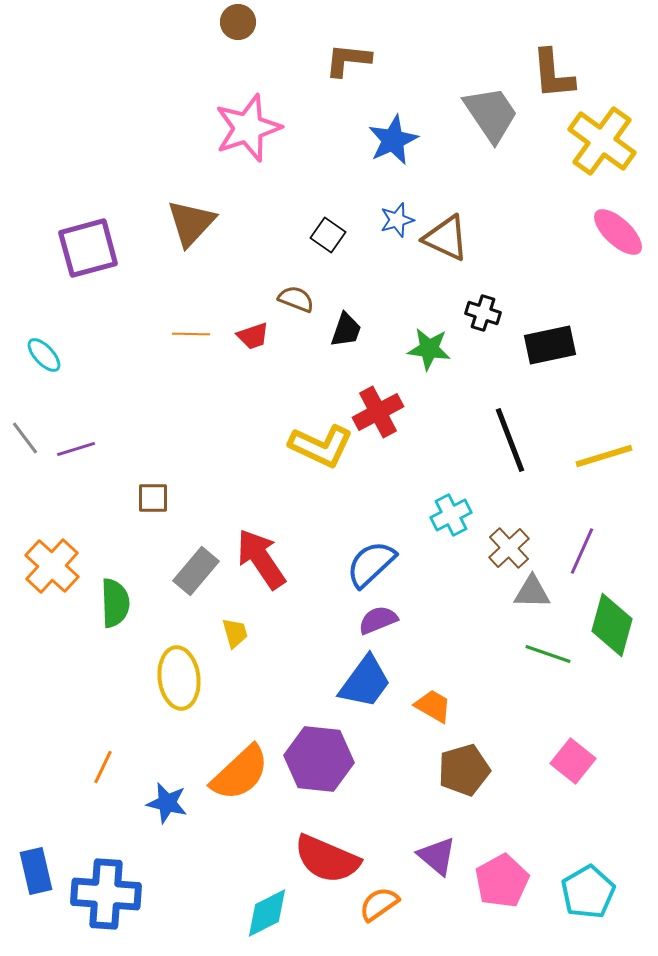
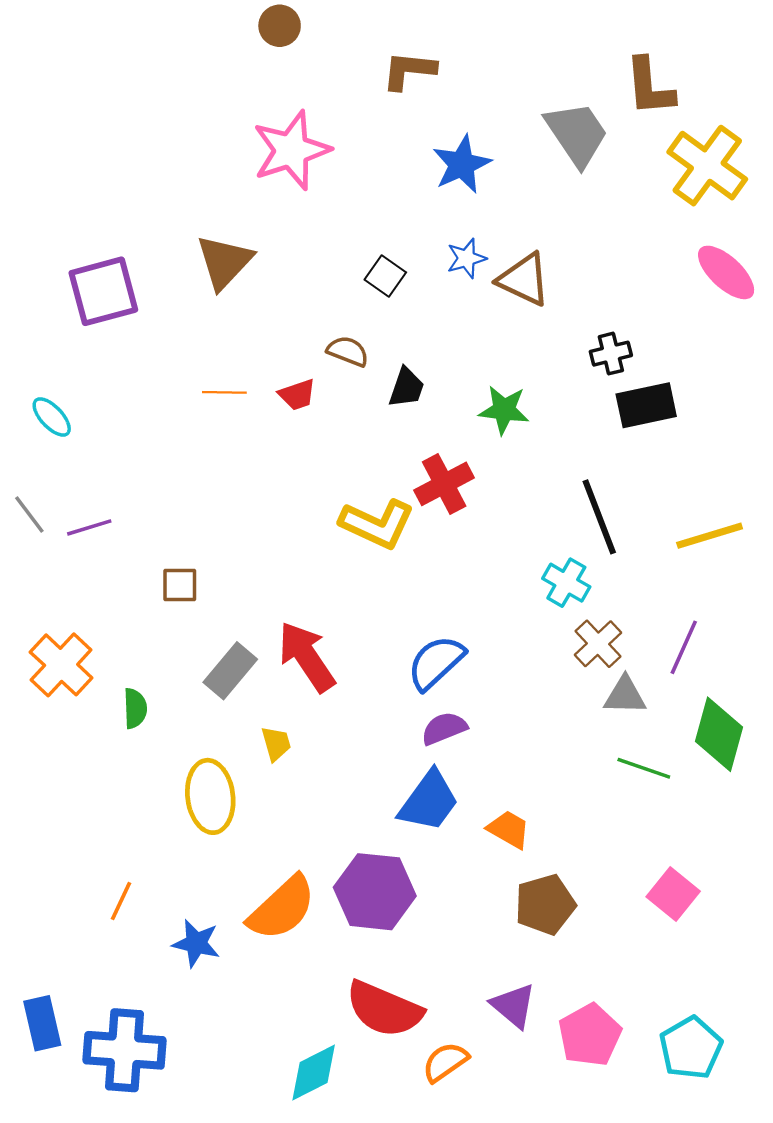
black cross: (483, 313) -> (611, 354), moved, turned -32
cyan cross: (451, 515) -> (566, 583), moved, turned -33
green semicircle: (115, 603) -> (135, 708), size x0.7

